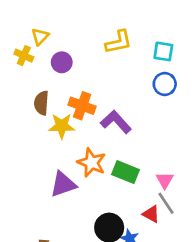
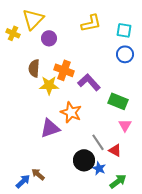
yellow triangle: (40, 37) -> (33, 19), size x1.6
yellow cross: (24, 56) -> (13, 33), moved
green rectangle: (125, 172) -> (118, 101), moved
gray line: (166, 203) -> (98, 142), moved

